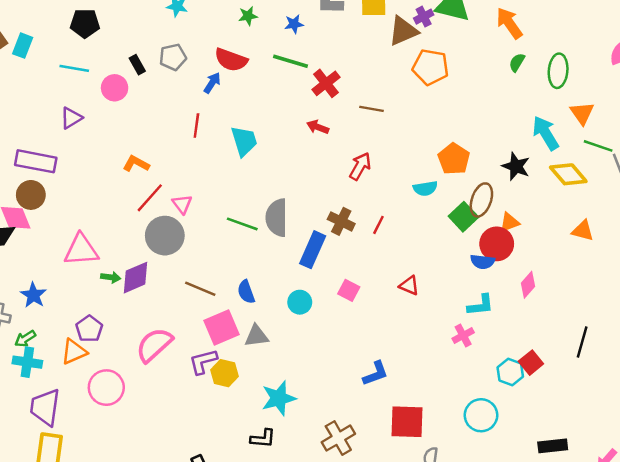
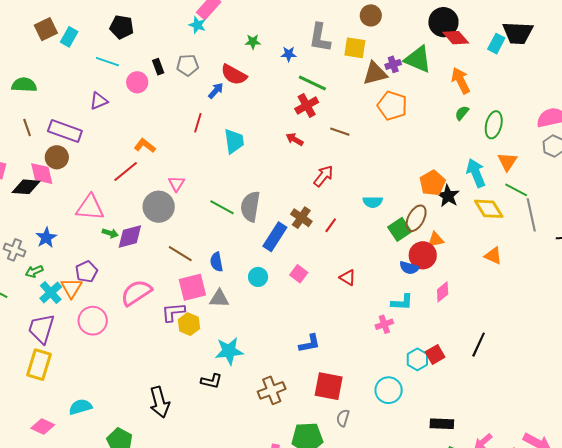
green line: (290, 61) -> (312, 83), moved
orange pentagon: (454, 159) -> (432, 183), moved
red line: (150, 198) -> (126, 172), moved
orange triangle: (74, 352) -> (71, 288), turned -45
cyan cross: (27, 362) -> (51, 293), moved, turned 30

